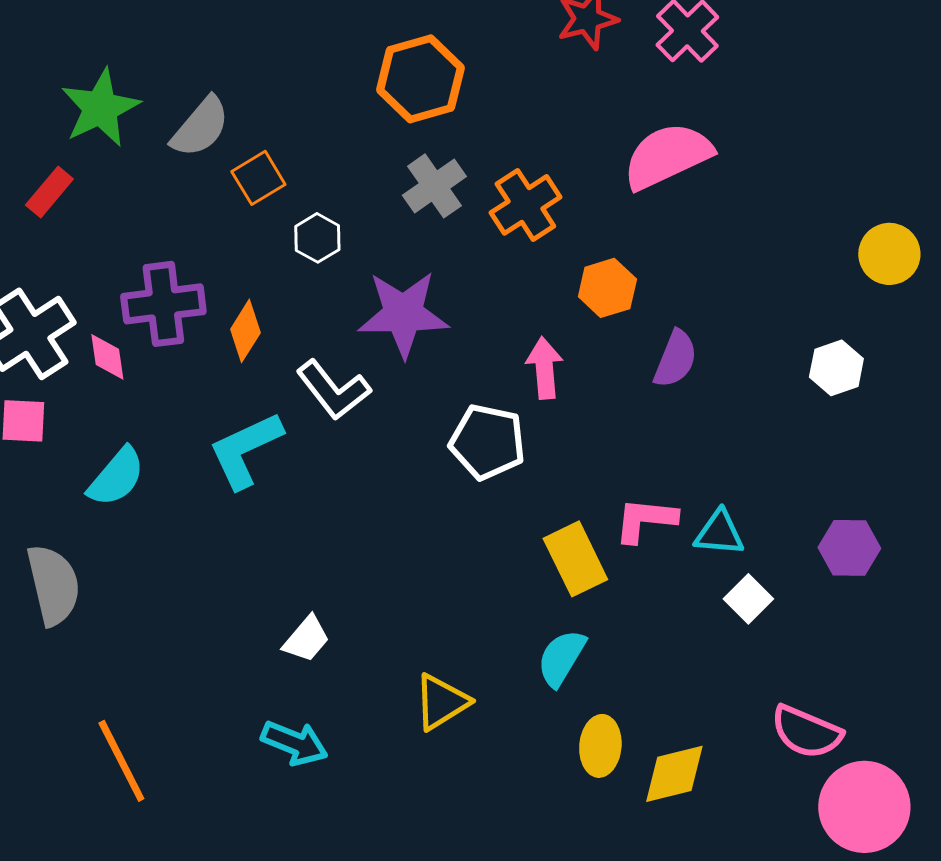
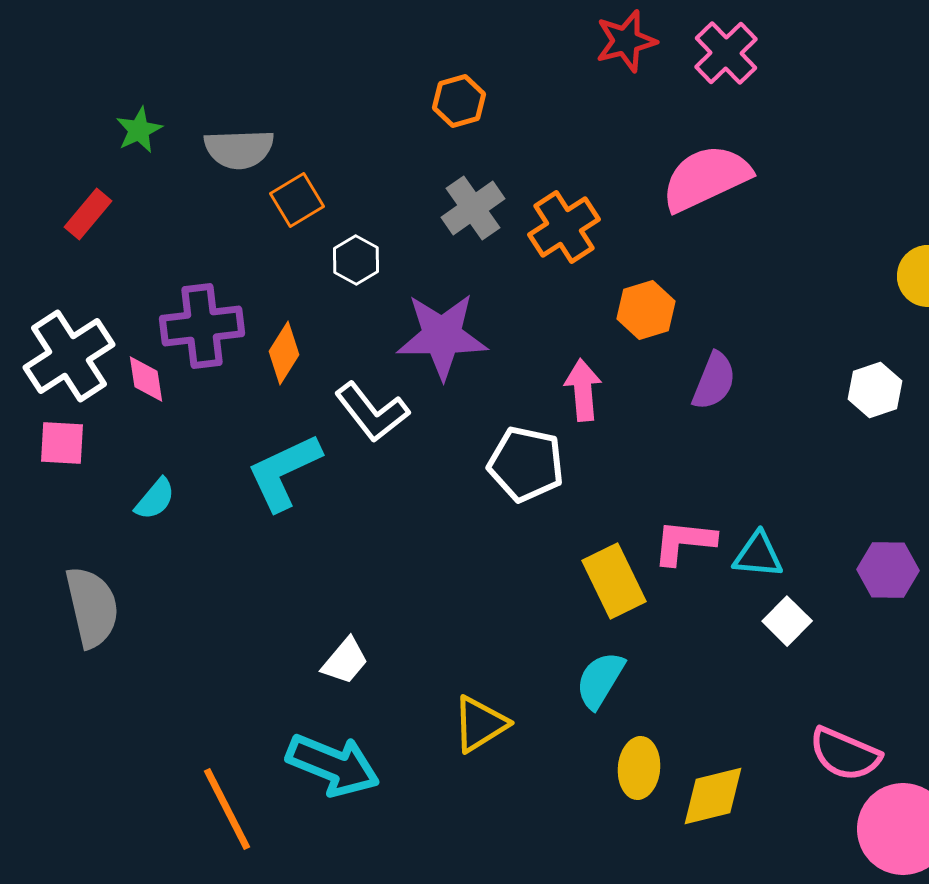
orange hexagon: (420, 79) -> (459, 101), size x0.6
green star: (100, 108) -> (139, 130), size x0.6
gray semicircle: (200, 127) -> (239, 149), turned 48
cyan semicircle: (116, 477) -> (155, 499), size x0.7
cyan arrow: (294, 743) -> (333, 765), size x1.4
orange line: (121, 761) -> (227, 809), moved

